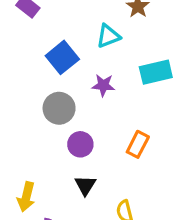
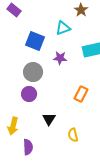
blue square: (62, 57) -> (35, 41), turned -30
purple circle: (80, 144) -> (29, 94), moved

